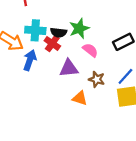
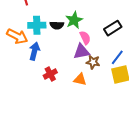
red cross: (52, 43) -> (50, 74), moved, turned 32
pink semicircle: (90, 50) -> (85, 38), turned 32
purple triangle: (69, 68) -> (81, 52), moved

